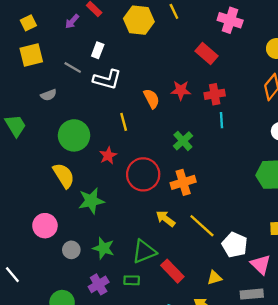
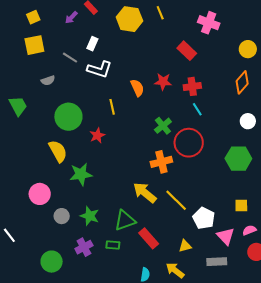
cyan line: (221, 120) -> (197, 109), turned -32
red circle: (143, 174) -> (189, 143), moved
yellow arrow: (165, 219) -> (145, 193), size x1.4

